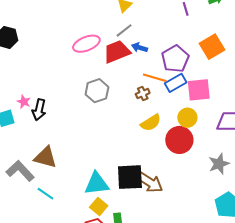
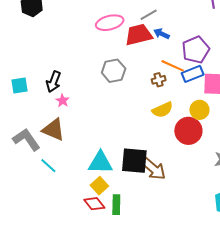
pink star: (24, 102) -> (63, 101), moved

